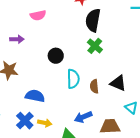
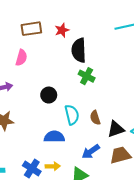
pink semicircle: (38, 15) -> (21, 58), turned -49
black triangle: (118, 83) -> (116, 129), moved, turned -30
blue semicircle: (35, 96) -> (54, 137), moved

